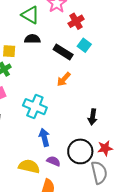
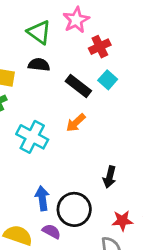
cyan cross: (35, 107) -> (32, 137), moved
black circle: (80, 151) -> (74, 209), moved

